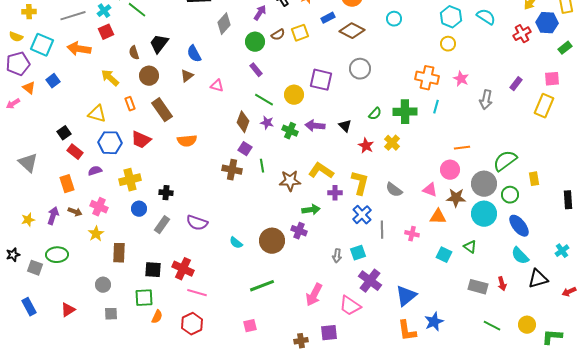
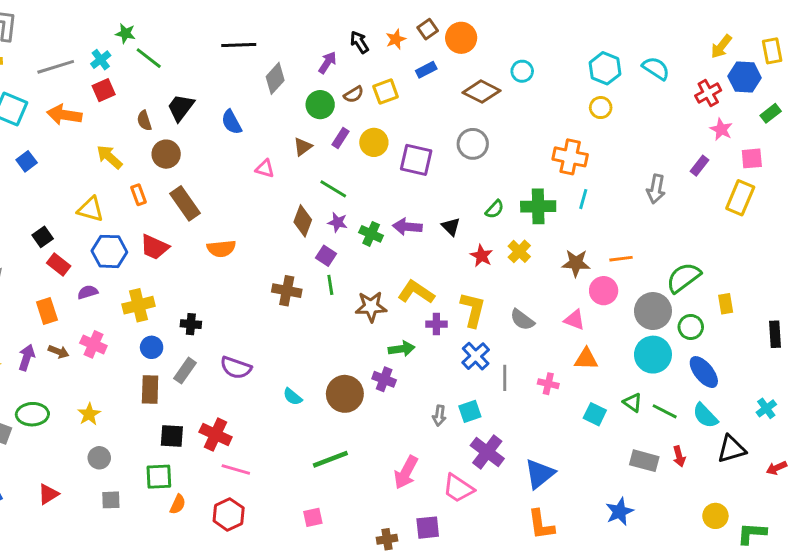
brown diamond: (352, 31) -> (481, 92), moved
purple rectangle: (256, 70) -> (341, 138), moved, turned 72
brown triangle: (187, 76) -> (303, 147), moved
pink star: (461, 79) -> (721, 129), moved
yellow circle: (294, 95) -> (374, 142), moved
purple square: (245, 149) -> (326, 256), moved
brown star: (456, 198) -> (576, 263), moved
yellow star: (96, 234) -> (89, 414), moved
brown rectangle: (119, 253) -> (150, 389), moved
blue star: (434, 322) -> (620, 512), moved
green line: (492, 326) -> (665, 411), moved

